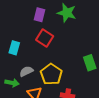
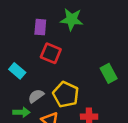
cyan rectangle: (14, 48) -> (17, 71), turned -56

